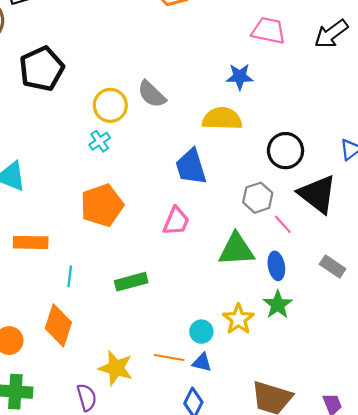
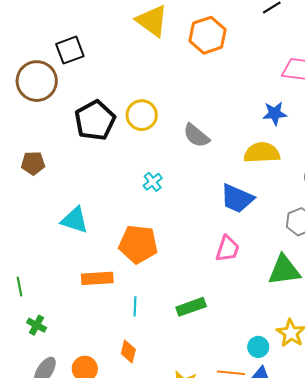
yellow circle: (110, 105) -> (142, 115), moved
blue trapezoid: (191, 167) -> (237, 198), turned -45
orange pentagon: (102, 205) -> (138, 244), moved, turned 30
orange diamond: (58, 325) -> (128, 352), size x0.6

